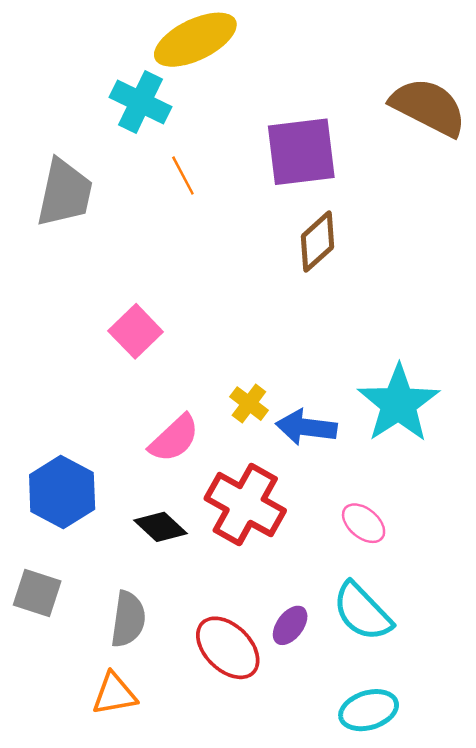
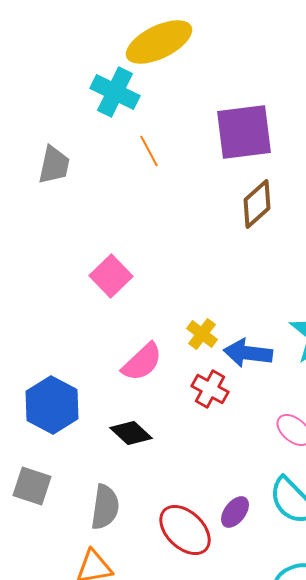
gray trapezoid: (65, 193) -> (54, 165), size x0.7
red cross: (245, 505) -> (210, 389), moved, size x0.6

